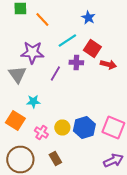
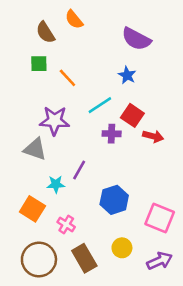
gray triangle: (17, 74) -> (35, 149), turned -36
purple line: (55, 74) -> (79, 170), moved
yellow circle: (62, 128) -> (122, 248), moved
blue hexagon: (84, 128) -> (114, 200), moved
brown rectangle: (55, 158) -> (84, 258), size x1.5

